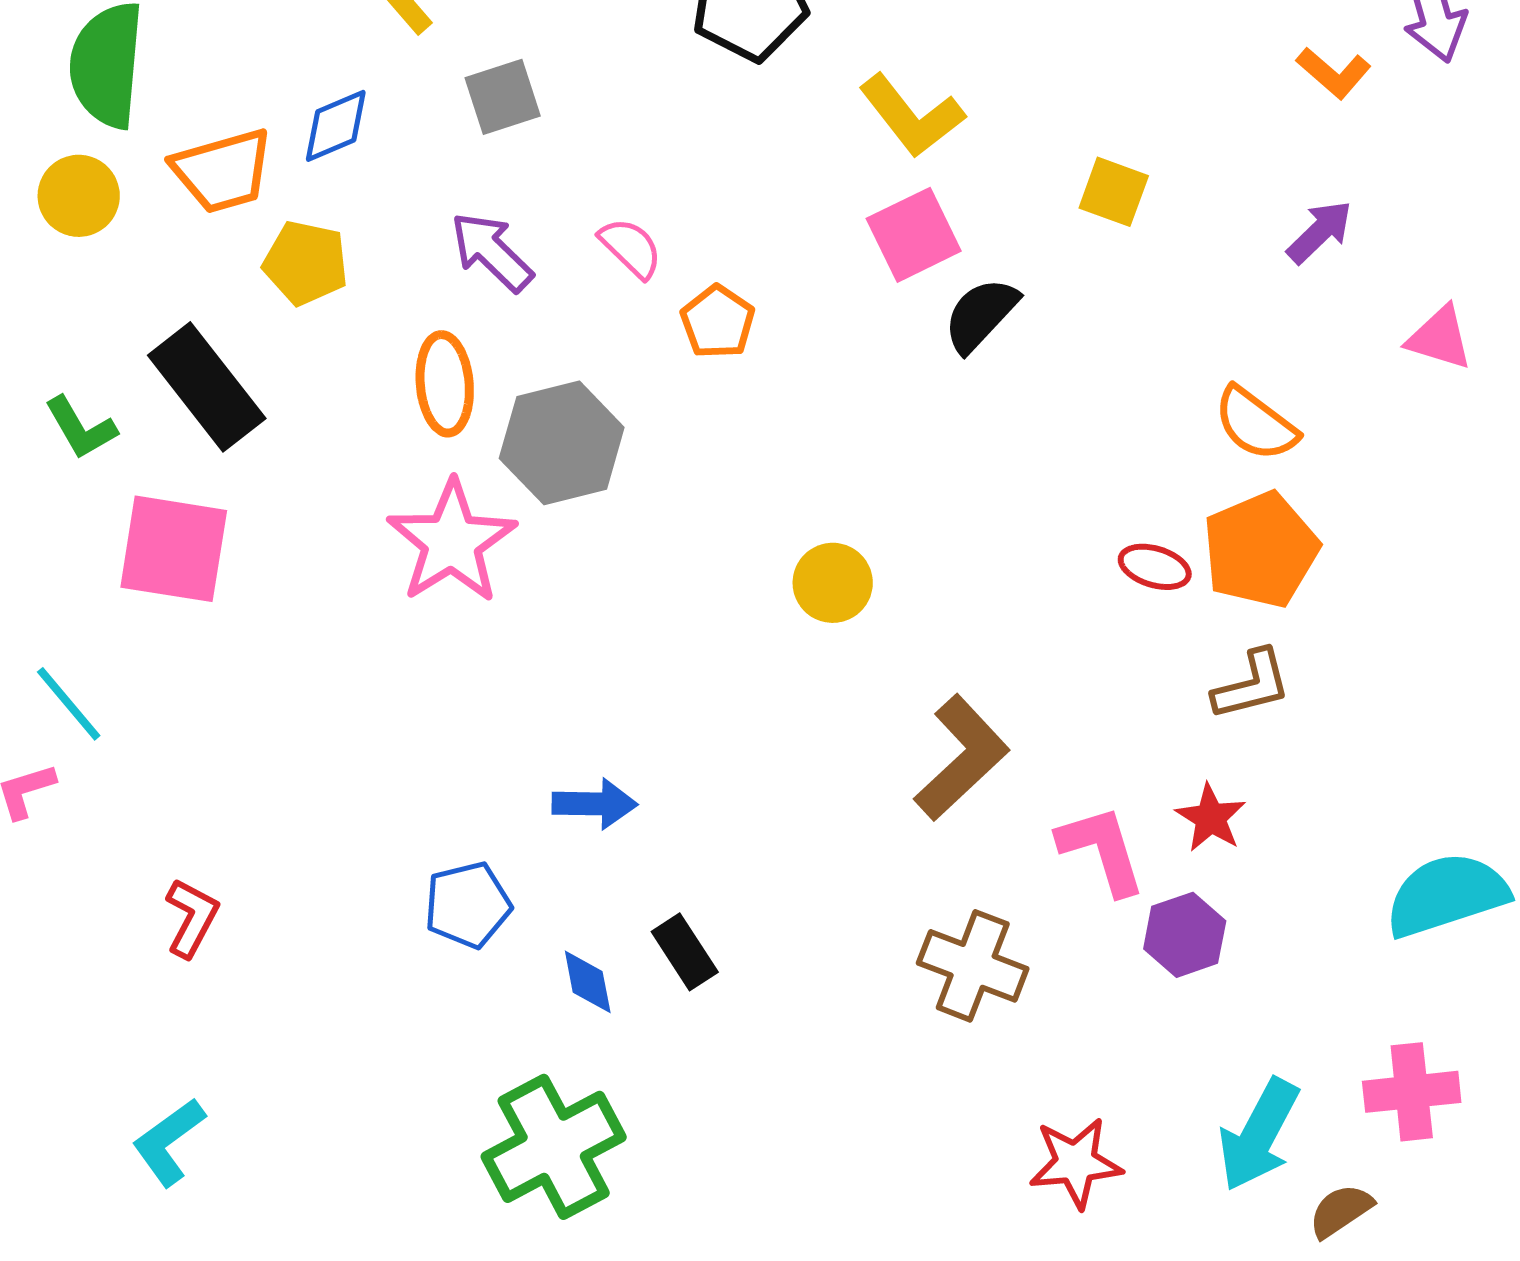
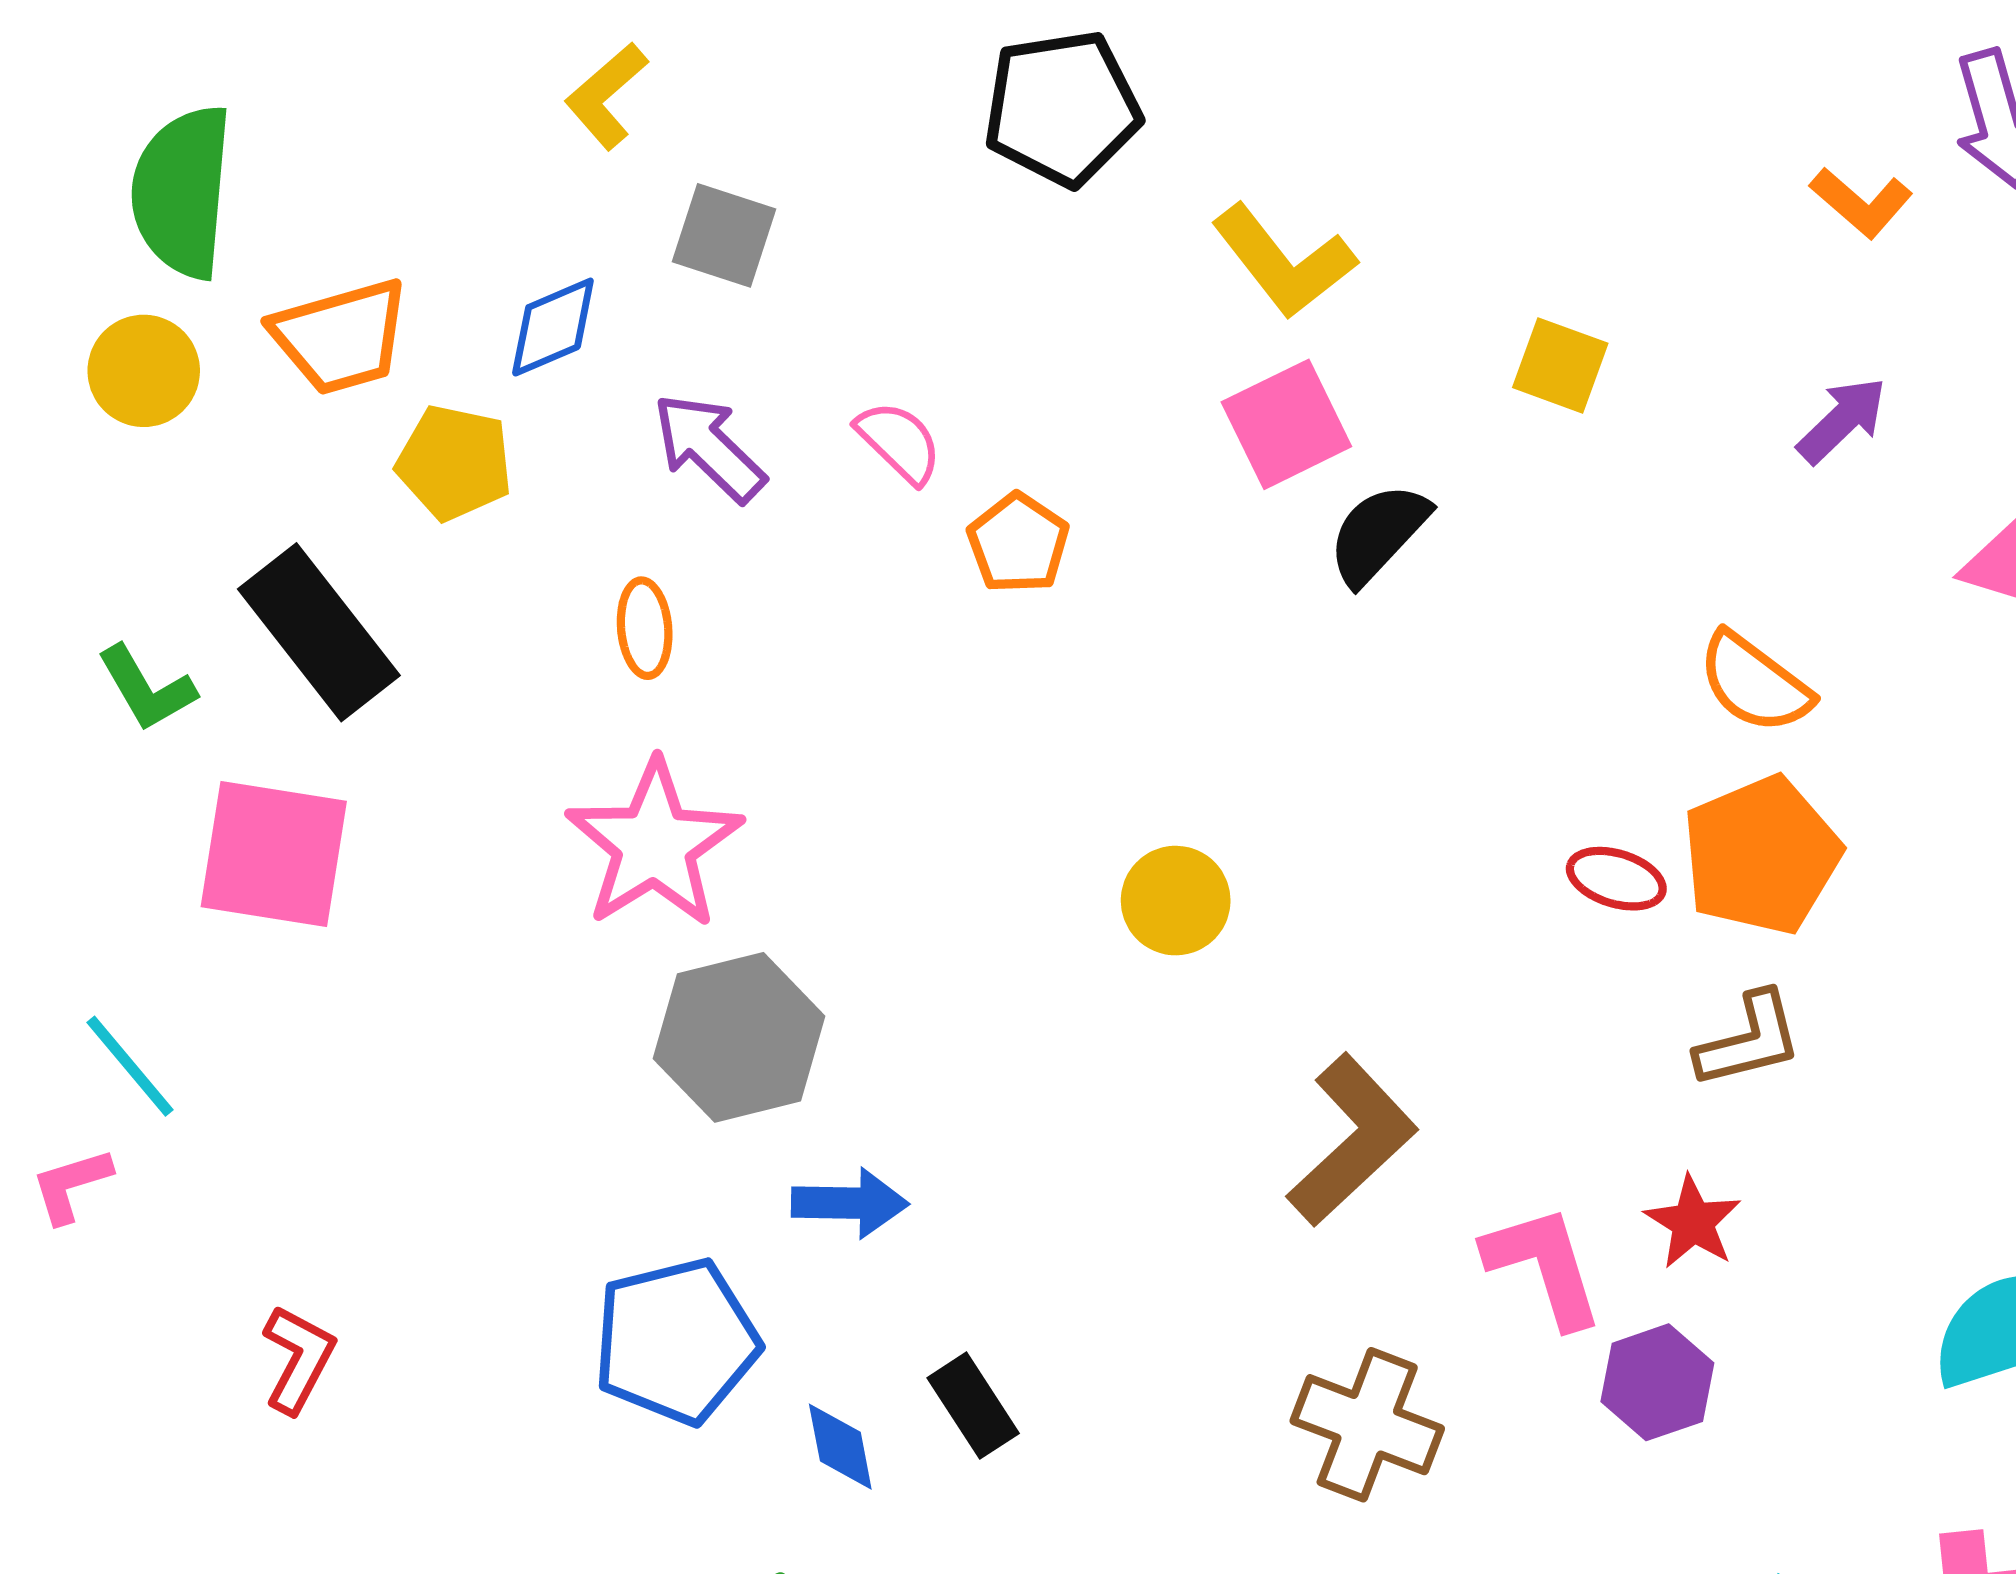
gray square: (503, 97) -> (724, 235), turned 36
blue diamond: (336, 126) -> (553, 327), moved
orange ellipse: (445, 384) -> (645, 628), size x0.7
gray hexagon: (562, 443) -> (739, 1037), moved
blue pentagon: (468, 905) -> (676, 1341), size x1.4

